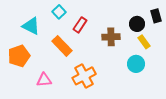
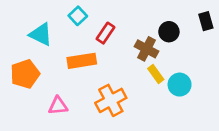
black circle: (137, 24) -> (169, 32), moved
brown cross: (111, 37) -> (146, 49), turned 30
yellow rectangle: (144, 42) -> (156, 74), moved
orange rectangle: (62, 46) -> (82, 61), turned -55

